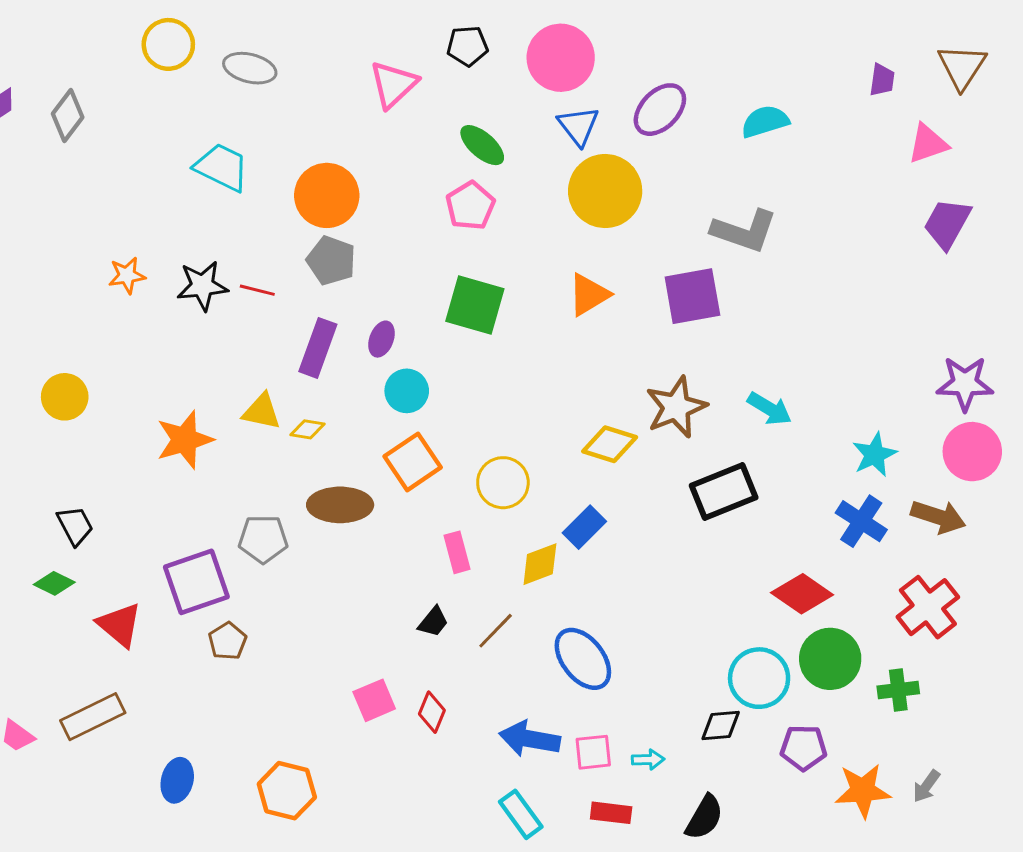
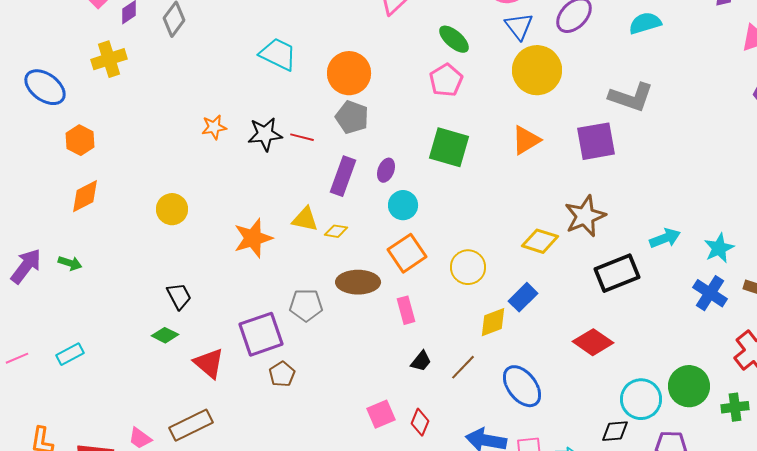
cyan arrow: (769, 409) -> (665, 238), moved, turned -52
pink rectangle: (457, 552) -> (406, 310), moved
red diamond: (802, 594) -> (593, 342), moved

